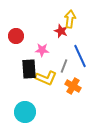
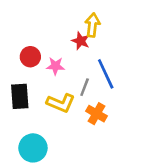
red circle: (16, 36) -> (30, 57), moved
black rectangle: (29, 69) -> (20, 96), moved

